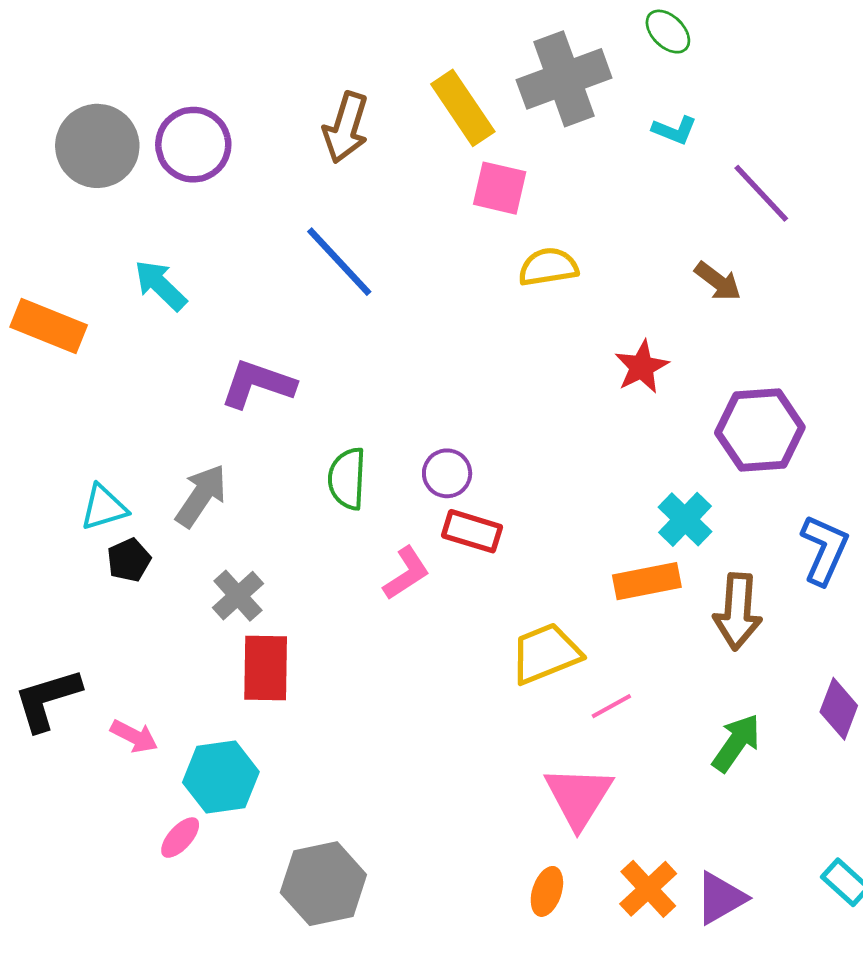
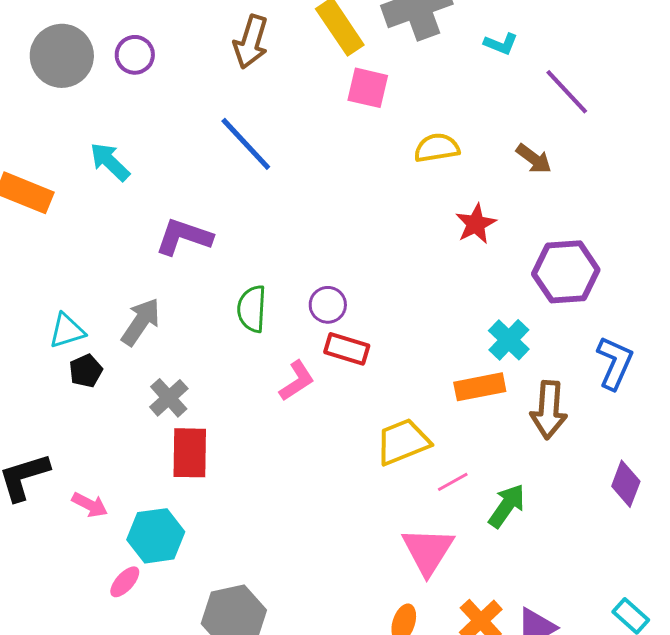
purple circle: (193, 145) -> (135, 55), size x0.7
yellow semicircle: (548, 267) -> (437, 148), moved
green arrow: (736, 743) -> (507, 506), moved

